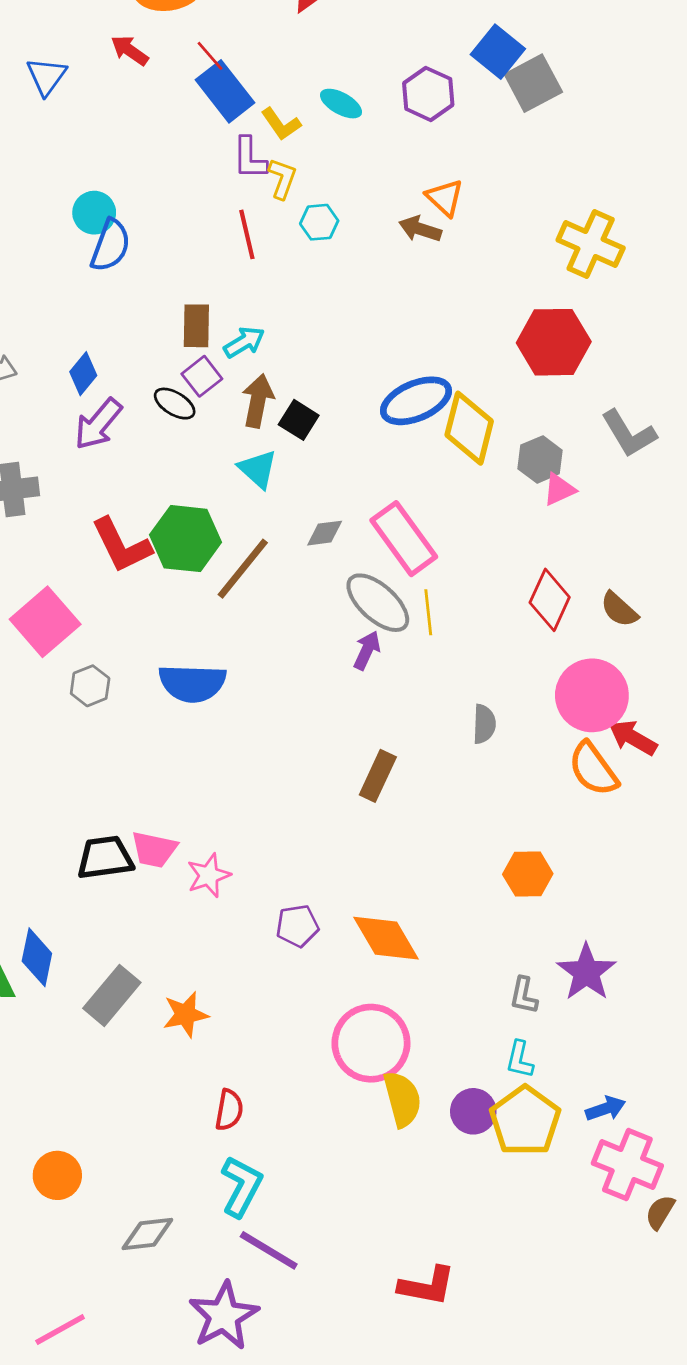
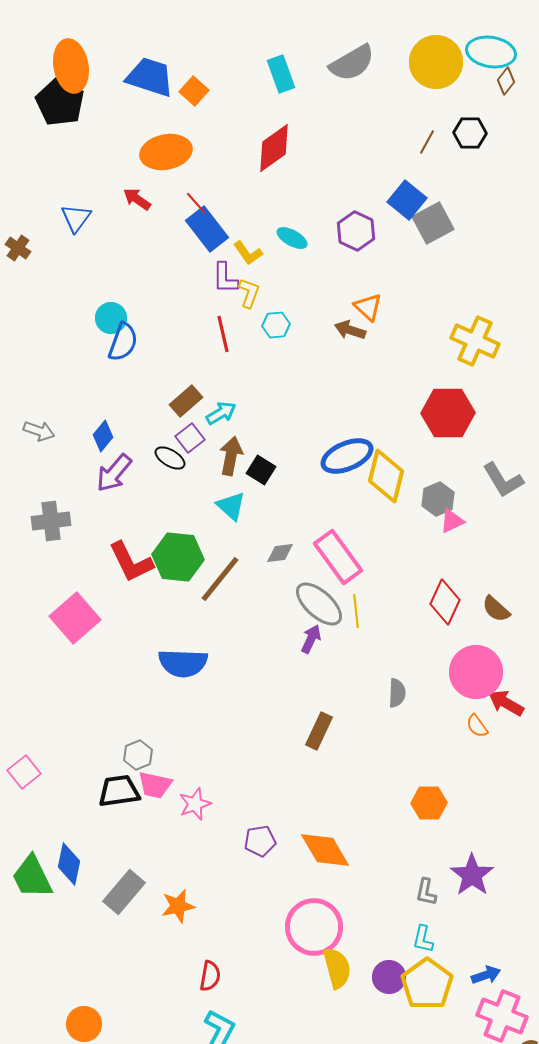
brown rectangle: (196, 326) -> (186, 401), turned 48
gray hexagon: (90, 686) -> (138, 755), moved
orange semicircle: (593, 769) -> (477, 726), size x0.6

